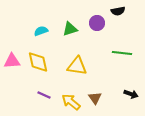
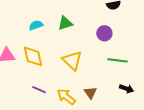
purple circle: (97, 23) -> (104, 33), moved
green line: (122, 53) -> (118, 60), moved
yellow triangle: (77, 66) -> (72, 60), turned 35

